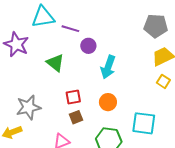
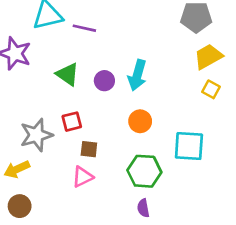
purple circle: (88, 46) -> (104, 81), moved
red square: (73, 97) -> (72, 122), moved
brown square: (76, 117) -> (89, 149), moved, turned 32

